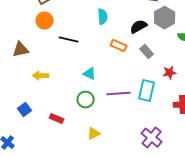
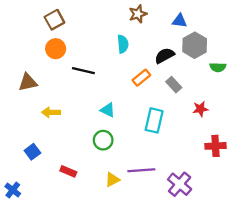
orange rectangle: (119, 46) -> (141, 78), turned -63
cyan rectangle: (147, 91) -> (154, 120), moved
purple line: (119, 94) -> (141, 170), moved
red rectangle: (57, 119) -> (68, 171), moved

